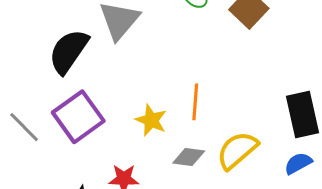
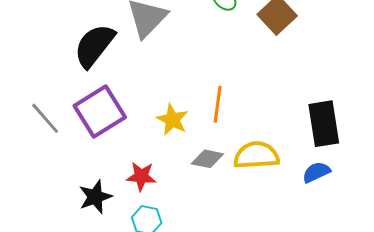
yellow semicircle: (237, 150) -> (256, 155), turned 33

